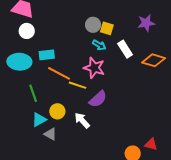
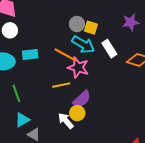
cyan arrow: (99, 45) -> (83, 45), size x1.6
orange line: (59, 73) -> (66, 55), moved
yellow line: (77, 85) -> (61, 85), turned -30
yellow circle: (57, 111) -> (77, 113), moved

